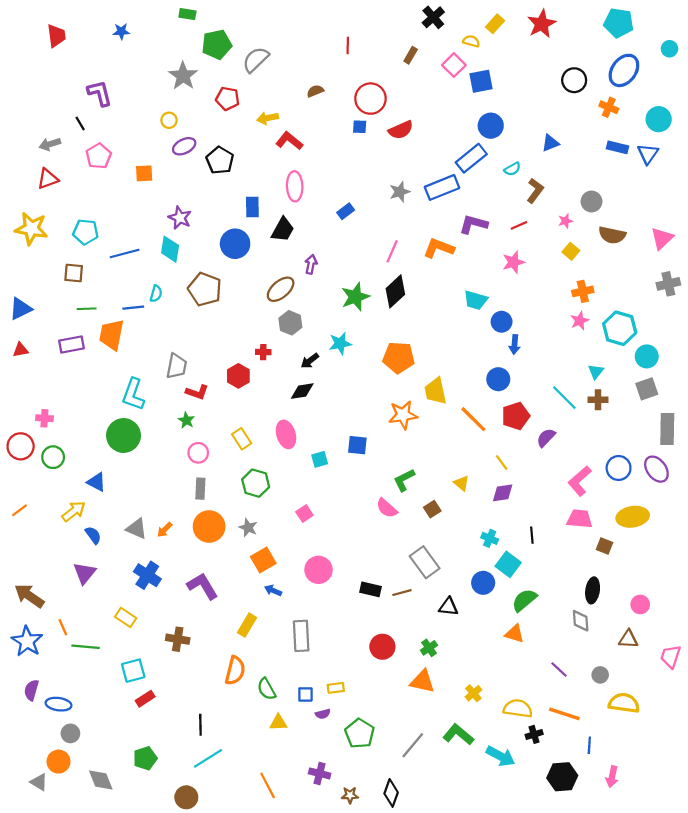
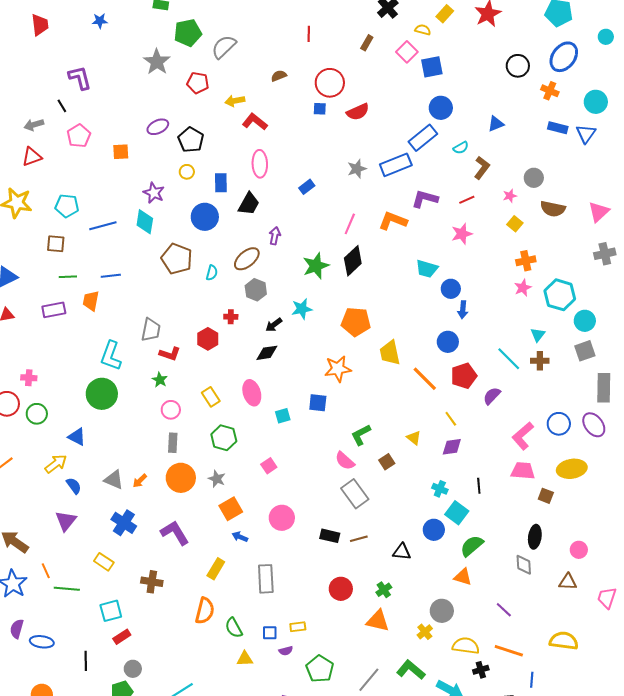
yellow circle: (169, 120) -> (187, 172), moved
cyan semicircle: (156, 294) -> (212, 273), moved
orange trapezoid: (112, 335) -> (91, 301), size x0.7
orange star: (403, 415) -> (338, 369), moved
gray rectangle: (425, 562) -> (355, 494), moved
gray circle: (600, 675) -> (442, 611), moved, size x1.5
black line: (200, 725) -> (86, 661), moved
gray circle: (70, 733) -> (133, 669), moved

